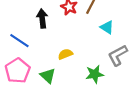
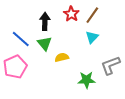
cyan triangle: (107, 27) -> (92, 37), moved, turned 32
green triangle: (48, 76) -> (45, 43), moved

